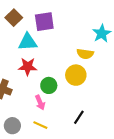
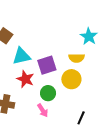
purple square: (44, 22) -> (47, 65), moved
red star: (28, 67) -> (25, 79), turned 30

